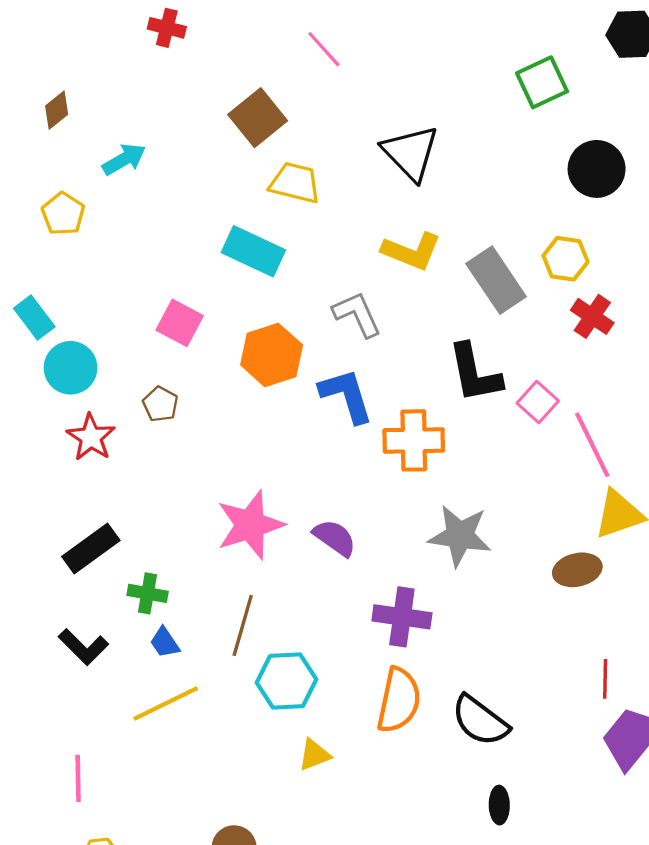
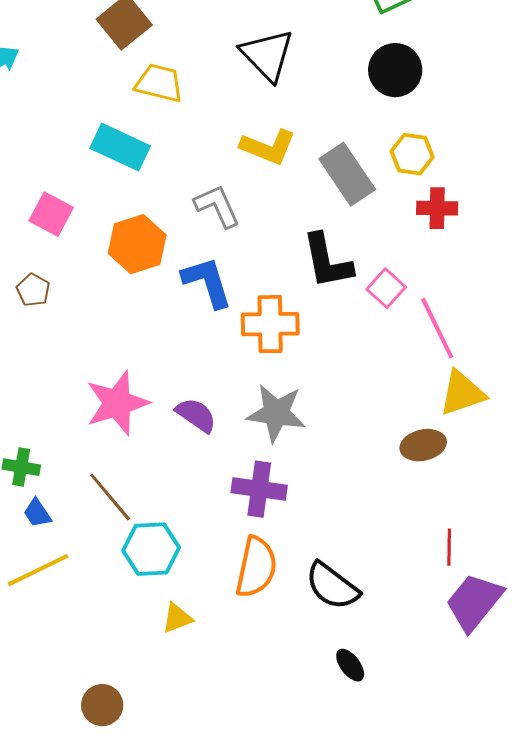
black circle: (597, 169) -> (395, 70), moved
red cross: (592, 316) -> (437, 208), turned -33
gray star: (460, 536) -> (276, 413), moved
brown line: (243, 625) -> (110, 497), turned -56
black ellipse: (499, 805) -> (350, 665), turned -36

